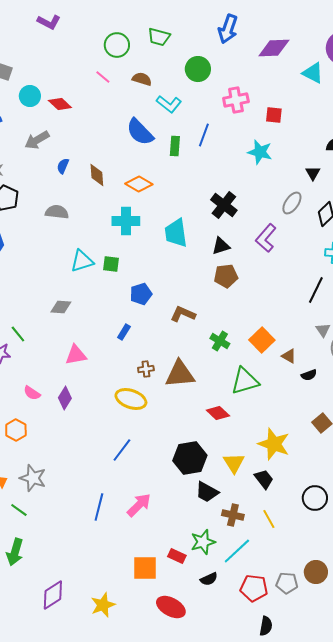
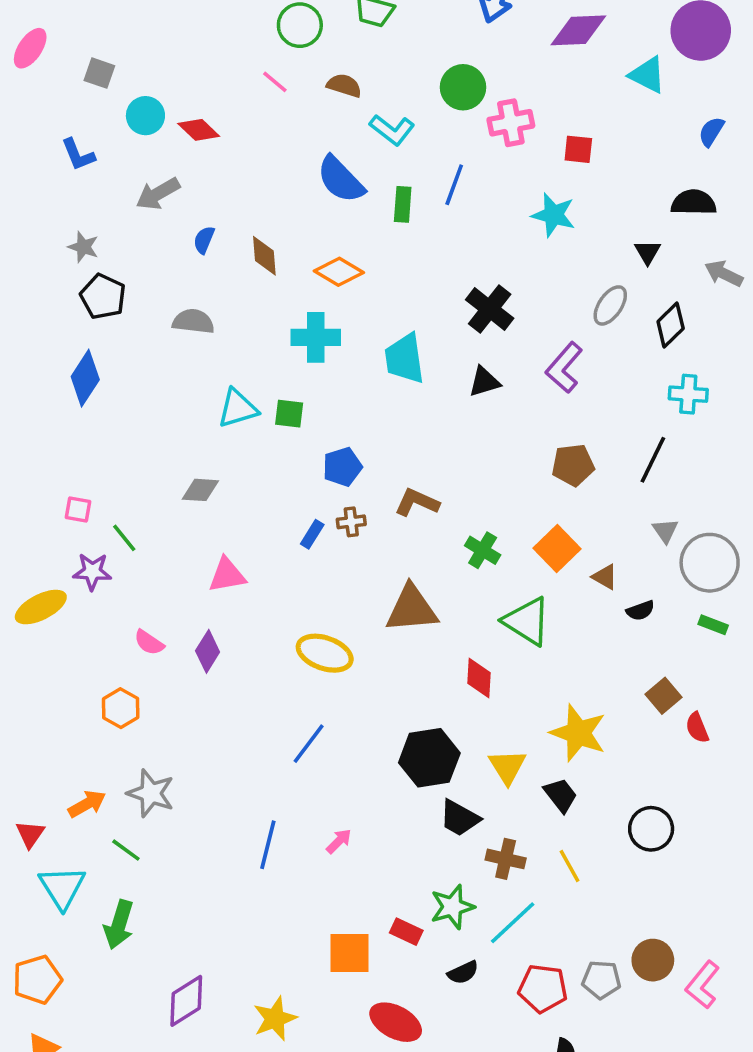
green circle: (198, 69) -> (463, 87), moved
brown pentagon: (226, 276) -> (573, 465), moved
brown cross: (146, 369) -> (351, 522), moved
green triangle: (245, 381) -> (527, 621), turned 48
red diamond: (218, 413) -> (479, 678), turned 50
pink arrow: (139, 505) -> (339, 841), size x0.6

